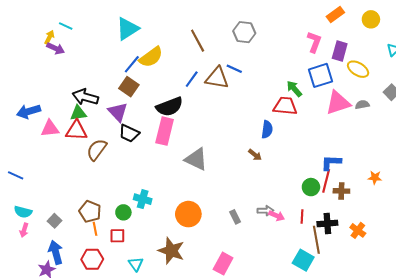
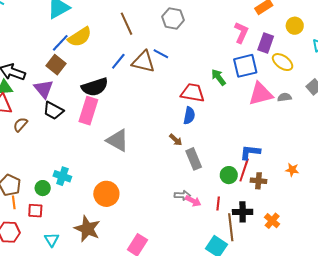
yellow circle: (371, 19) -> (295, 26), moved
red trapezoid: (285, 106) -> (193, 93), moved
brown semicircle: (97, 150) -> (20, 125), size x0.7
gray rectangle: (235, 217) -> (194, 159), moved, size x1.5

